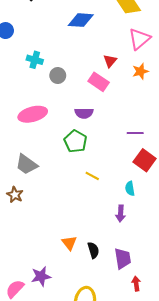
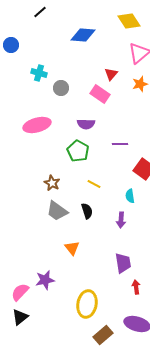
purple line: (135, 133) -> (120, 144), moved
gray trapezoid: (26, 164) -> (57, 211), moved
brown star: (15, 195) -> (52, 183), moved
black semicircle: (93, 250) -> (87, 211), moved

